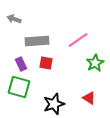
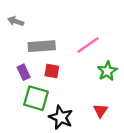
green square: (19, 87) -> (36, 98), moved
red triangle: (89, 98) -> (100, 111), turned 32
black star: (54, 104) -> (61, 117), turned -30

